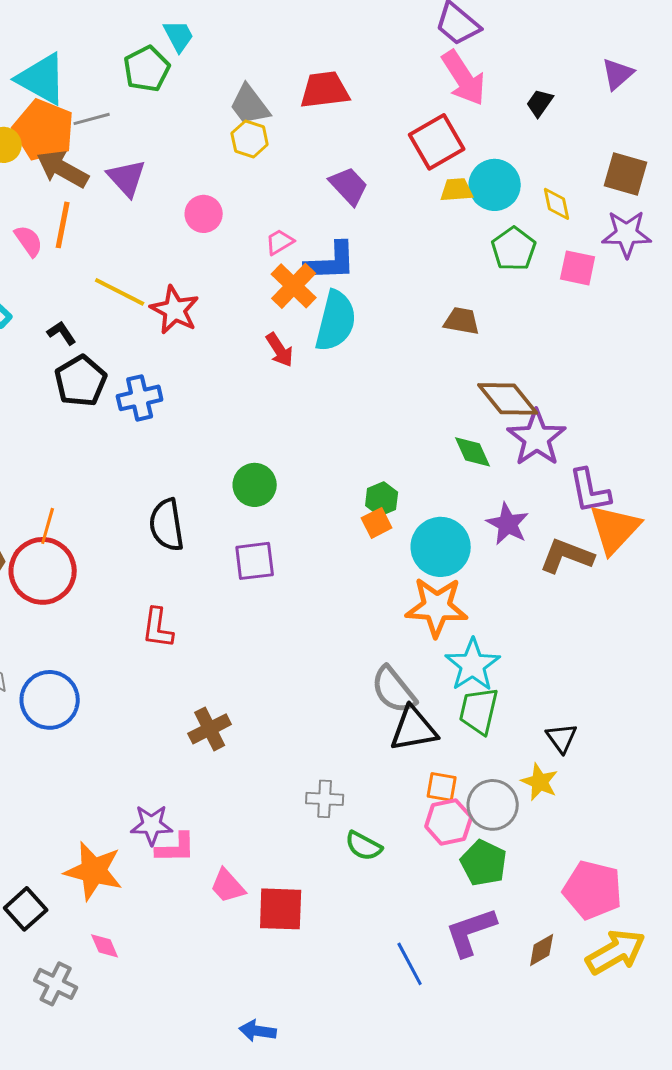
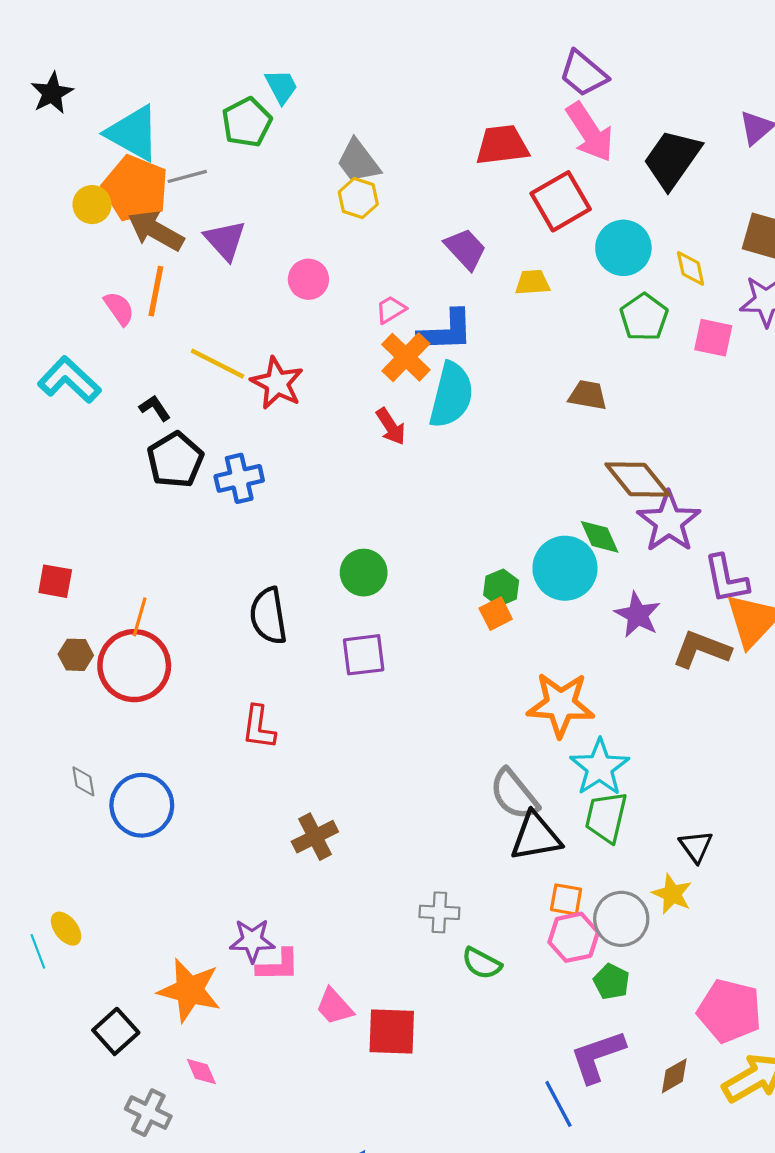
red trapezoid: (325, 90) -> (502, 145), moved
black trapezoid: (540, 103) -> (672, 159), size x2.0
yellow trapezoid: (457, 190) -> (532, 282), moved
cyan circle: (441, 547) -> (565, 568), moved
green pentagon: (484, 863) -> (612, 982), size x0.7
blue line: (410, 964) -> (558, 1104), moved

